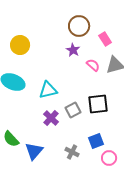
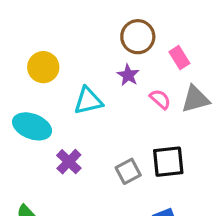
cyan triangle: (48, 90) -> (88, 101), moved
purple cross: (51, 118) -> (69, 162), moved

